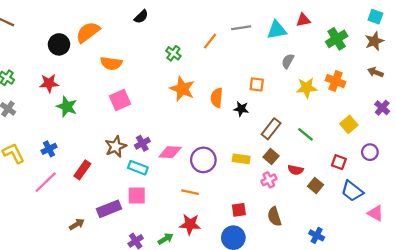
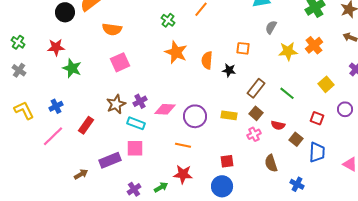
orange cross: (336, 81) -> (314, 45), turned 30
blue trapezoid: (352, 191) -> (317, 152), moved, turned -125
brown semicircle: (274, 217) -> (271, 163), moved

